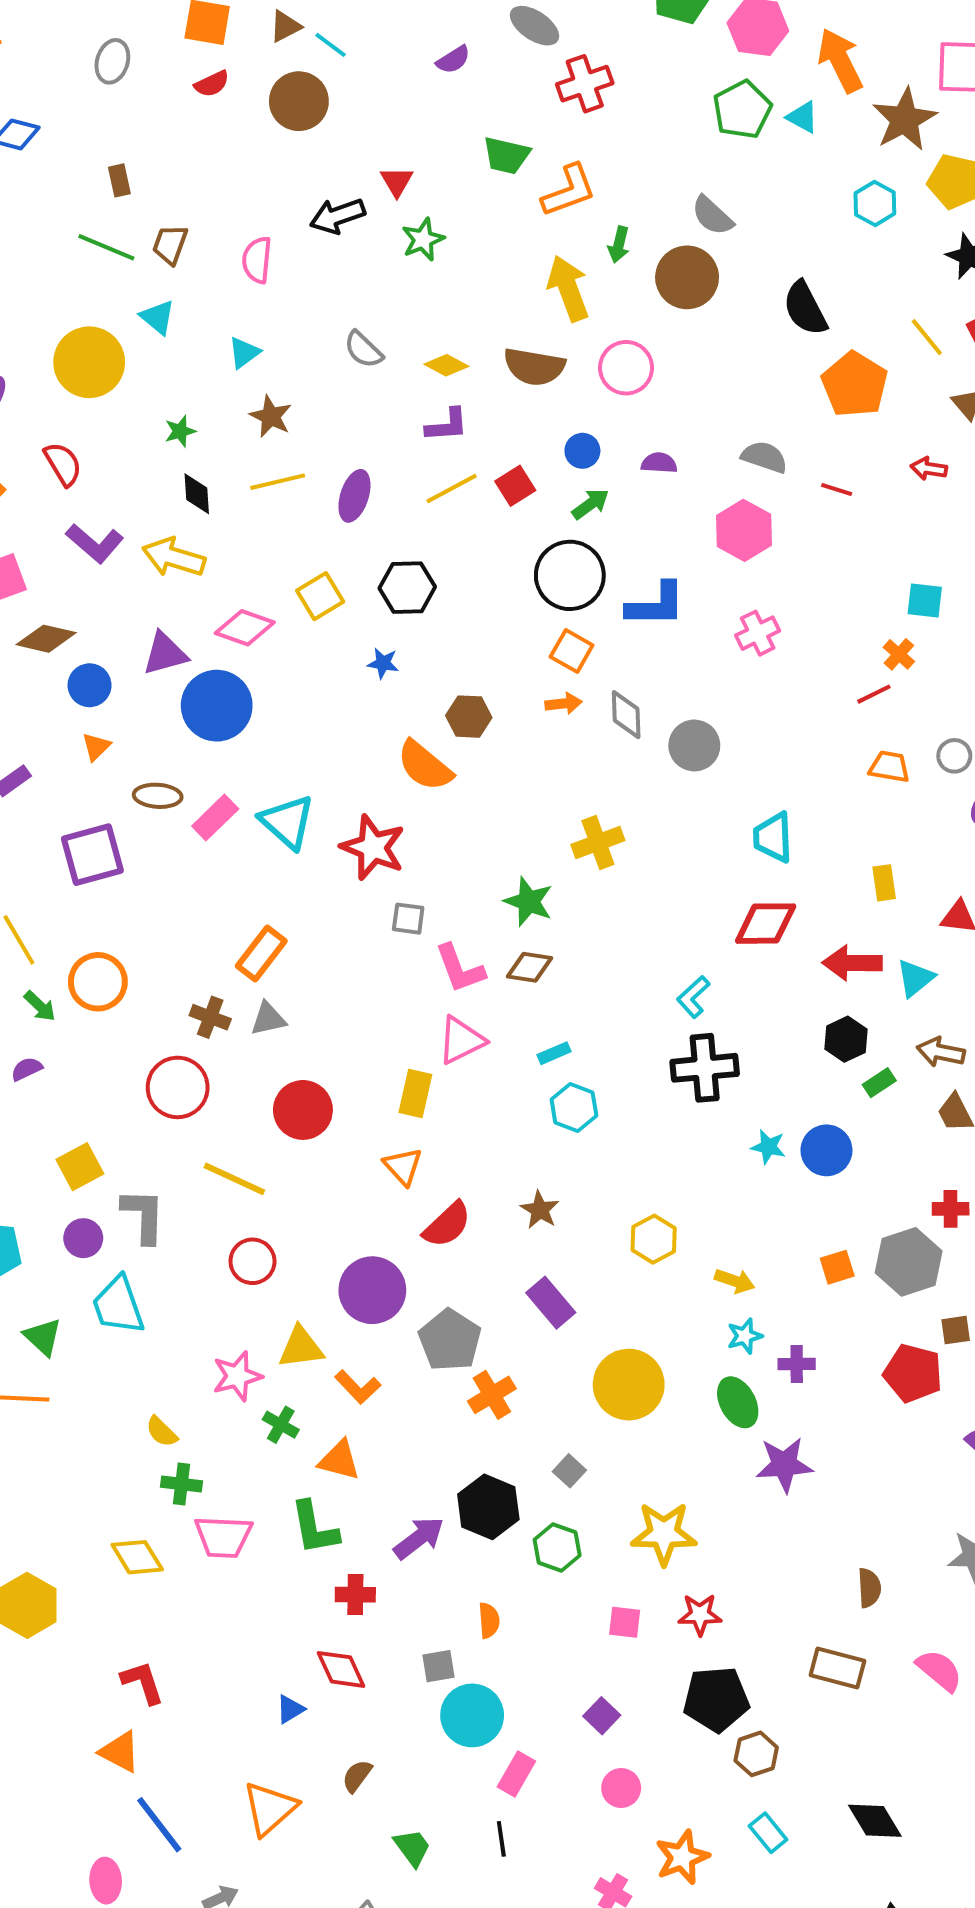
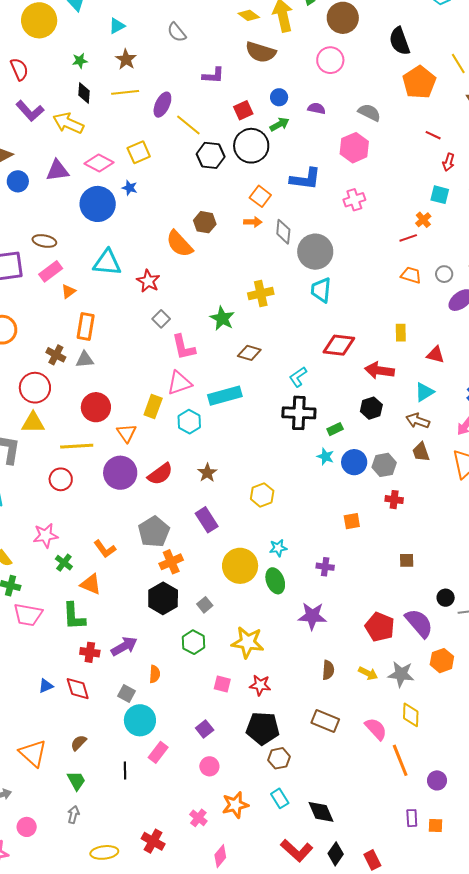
yellow diamond: (446, 365) -> (249, 15), moved
pink circle: (626, 368) -> (330, 60), moved
red arrow: (929, 469) -> (449, 162), moved, turned -90
yellow line: (452, 489) -> (188, 125), moved, turned 60
red line: (837, 490) -> (433, 135), moved
black circle: (570, 575) -> (251, 146), moved
black hexagon: (407, 588) -> (211, 155), moved
blue star: (383, 663) -> (130, 188), moved
blue circle: (217, 706) -> (98, 204), moved
gray circle: (694, 745) -> (315, 252), size x1.4
orange triangle: (96, 747) -> (69, 291), moved
pink rectangle: (215, 817) -> (51, 271), moved
cyan triangle: (287, 822) -> (107, 263), turned -44
cyan trapezoid: (773, 837) -> (321, 290), moved
red star: (373, 847) -> (148, 281), size x0.7
gray square: (408, 919) -> (161, 319), turned 30
orange rectangle: (261, 954) -> (86, 326), turned -36
brown diamond: (530, 967) -> (249, 353), moved
cyan triangle: (915, 978) -> (424, 392), moved
cyan rectangle: (554, 1053) -> (225, 396), size x2.0
green rectangle: (879, 1083) -> (335, 429), moved
cyan hexagon: (574, 1108) -> (189, 422), moved
orange triangle: (403, 1166) -> (126, 433), moved
yellow line: (234, 1179) -> (77, 446), moved, turned -36
red cross: (951, 1209) -> (394, 500), moved
gray hexagon: (909, 1262) -> (384, 465), moved, size x0.7
yellow arrow: (735, 1281) -> (368, 673), moved
purple circle: (372, 1290) -> (120, 473), moved
cyan star: (745, 1336) -> (278, 548), moved
yellow triangle: (301, 1347) -> (33, 423), moved
red pentagon: (913, 1373) -> (380, 627), moved
green ellipse: (738, 1402) -> (275, 581), moved
black hexagon: (488, 1507) -> (163, 598), moved
purple arrow: (419, 1538) -> (124, 646), moved
brown semicircle: (869, 1588) -> (328, 670), moved
gray square: (438, 1666) -> (126, 693), turned 30
blue triangle: (290, 1709) -> (46, 686), moved
orange triangle: (270, 1808) -> (33, 753), turned -44
black diamond: (875, 1821) -> (321, 812), moved
black line: (501, 1839) -> (125, 771), moved
green trapezoid: (412, 1848) -> (76, 781), moved

